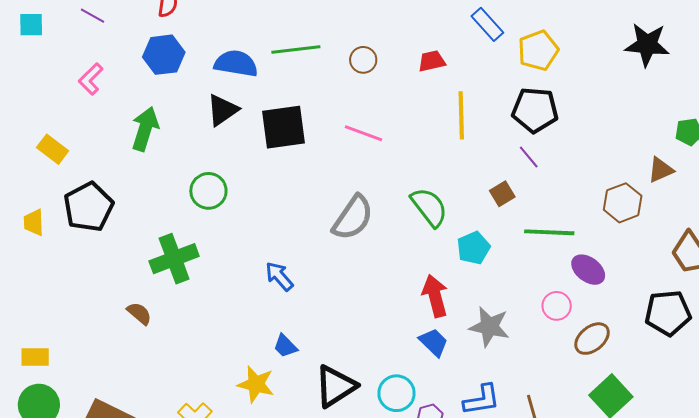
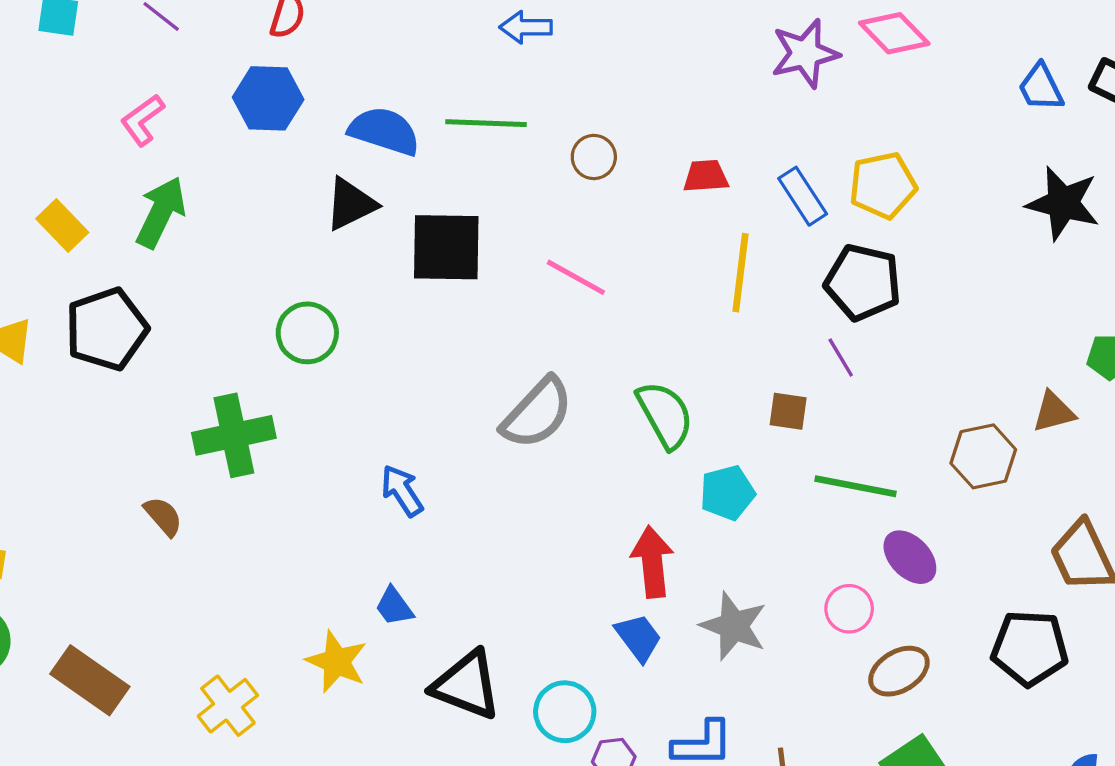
blue rectangle: (487, 24) -> (803, 196), moved
green arrow: (145, 129) -> (161, 212), moved
brown square: (502, 194) -> (788, 411), turned 30
black triangle: (336, 386) -> (467, 685), turned 45

